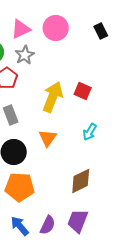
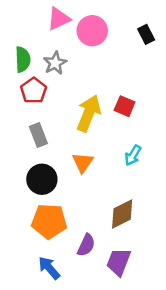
pink triangle: (21, 29) -> (59, 19), moved
purple semicircle: (48, 225) -> (86, 245), moved

